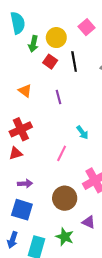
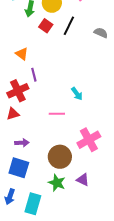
black line: (74, 62) -> (69, 26), turned 36
purple line: (58, 97) -> (34, 75), moved
pink line: (62, 153) -> (57, 114), turned 63
green star: (65, 237) -> (57, 183), moved

